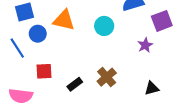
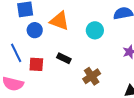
blue line: (17, 48) -> (16, 53), moved
black rectangle: (75, 84) -> (64, 58), moved, turned 56

